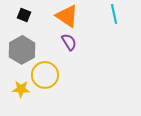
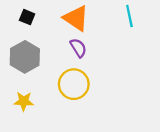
yellow circle: (45, 75) -> (74, 84), moved

